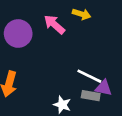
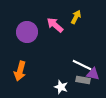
yellow arrow: (82, 14) -> (76, 17), turned -80

